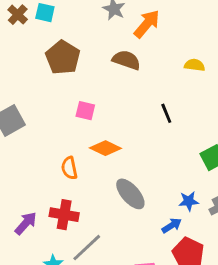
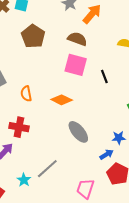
pink square: (85, 111) -> (76, 65), moved, size x1.6
orange semicircle: (69, 168) -> (26, 94), moved
red cross: (64, 215) -> (19, 127), moved

